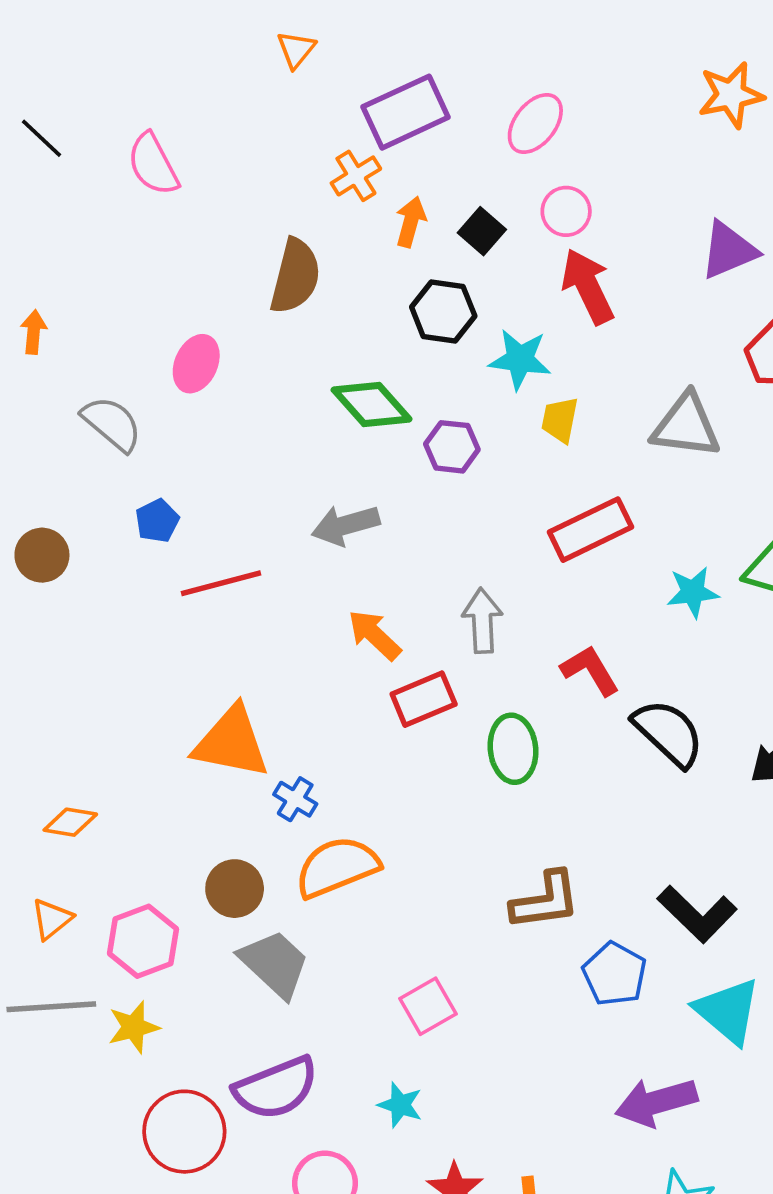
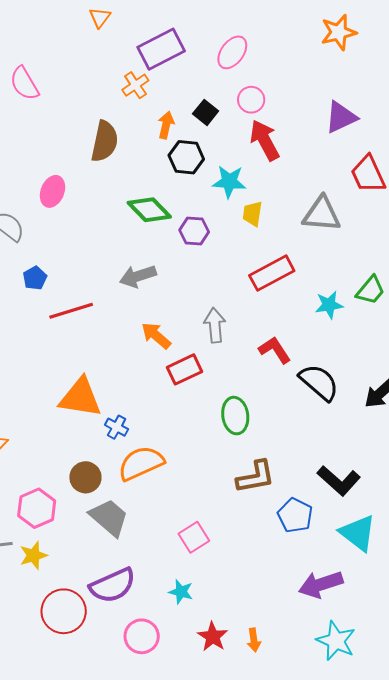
orange arrow: (411, 222) -> (166, 125), moved
green ellipse: (513, 749) -> (235, 416), moved

